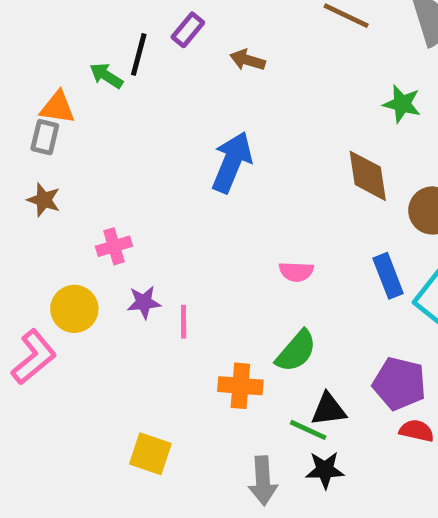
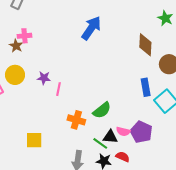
brown star: (44, 200) -> (16, 46), moved
pink cross: (114, 246) -> (25, 36), moved
pink semicircle: (296, 272) -> (123, 131), moved
red semicircle: (417, 431) -> (123, 157), moved
yellow square: (150, 454) -> (34, 140), turned -30

